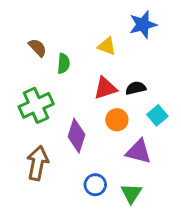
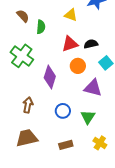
green cross: (36, 105) -> (22, 56), turned -30
brown arrow: (38, 163) -> (28, 105), moved, size x0.7

